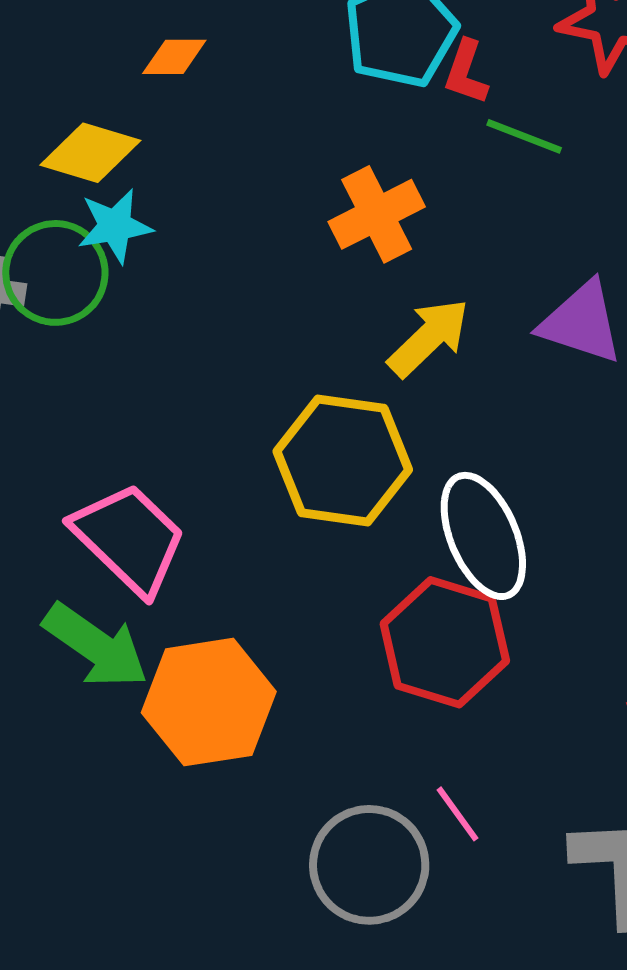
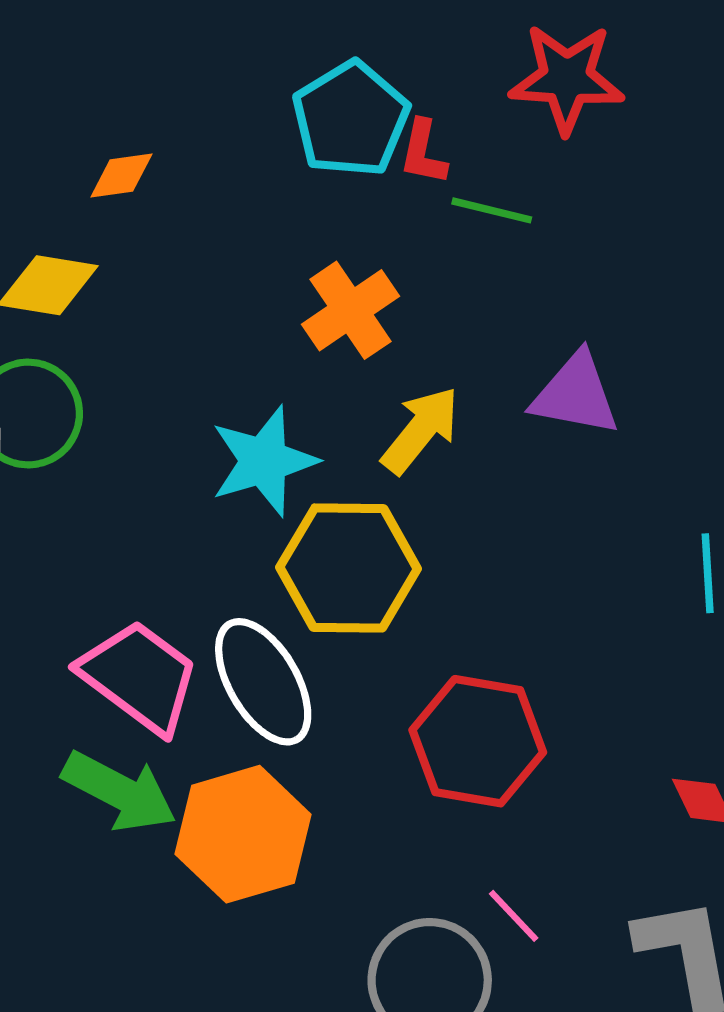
cyan star: (115, 226) -> (264, 461), moved, size x1.4
white ellipse: (483, 536) -> (263, 682), moved

